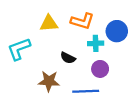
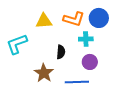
blue circle: (117, 31) -> (99, 18), moved
black semicircle: (68, 58) -> (61, 52), turned -112
brown star: (49, 81) -> (44, 73), turned 30

